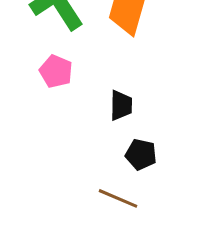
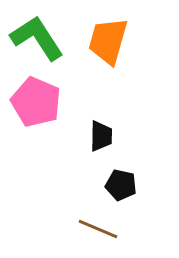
pink pentagon: (56, 71) -> (36, 102), size x1.5

